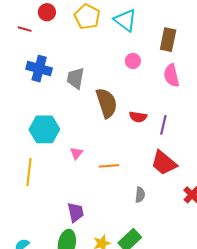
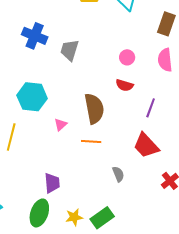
pink circle: (133, 61) -> (127, 57), moved
brown semicircle: (106, 103) -> (94, 109), moved
red semicircle: (138, 117) -> (124, 85), moved
gray semicircle: (140, 195) -> (118, 174), turned -35

